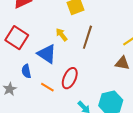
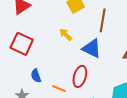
brown line: (87, 37) -> (103, 20), moved
blue triangle: (47, 54) -> (92, 48), moved

